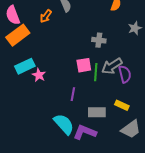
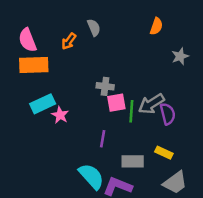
orange rectangle: (18, 35) -> (34, 65), turned 35
gray cross: (99, 40) -> (105, 86), moved

